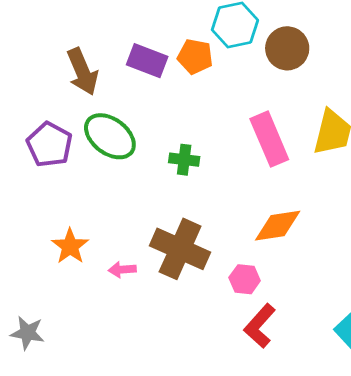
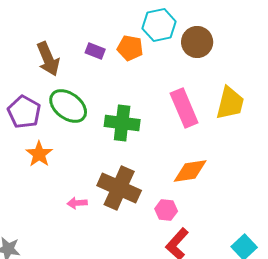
purple rectangle: (147, 61) -> (95, 51), size x0.7
green cross: (184, 160) -> (122, 123), size x1.6
orange star: (70, 246) -> (39, 154), moved

